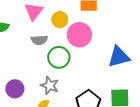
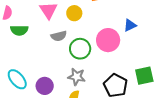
pink circle: (79, 35) -> (108, 40), moved
blue triangle: (119, 57) -> (130, 25), moved, size x0.6

